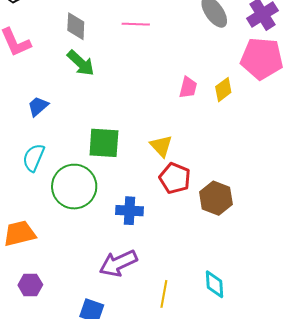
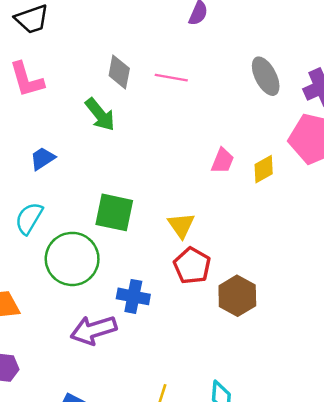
gray diamond: (76, 26) -> (119, 72), moved
purple arrow: (118, 263) -> (93, 330), moved

